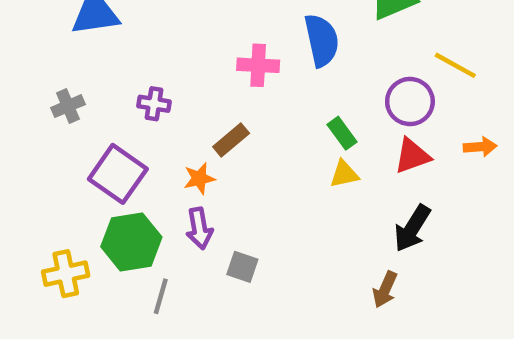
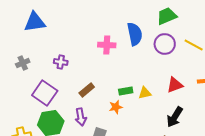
purple circle: (410, 102) -> (165, 44), moved
green rectangle: (342, 133) -> (126, 91), moved, turned -64
brown rectangle: (231, 140) -> (87, 90), moved
orange star: (199, 179) -> (116, 107), moved

